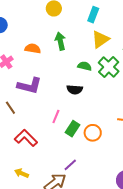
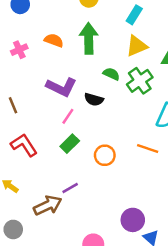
green arrow: (60, 41) -> (89, 38), size x1.4
purple L-shape: (29, 86) -> (61, 87), moved
pink line: (56, 116) -> (68, 116), moved
green rectangle: (73, 129) -> (70, 144), moved

